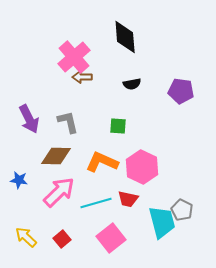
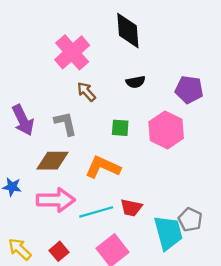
brown arrow: (82, 77) -> (86, 92), moved, turned 48
pink hexagon: (142, 167) -> (166, 130), moved
pink arrow: (59, 192) -> (56, 200), turned 44

